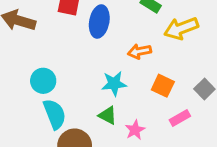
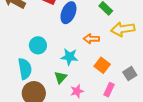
cyan circle: (43, 81) -> (38, 45), moved
green triangle: (108, 115) -> (61, 77), turned 32
pink rectangle: (180, 118) -> (109, 90), turned -48

